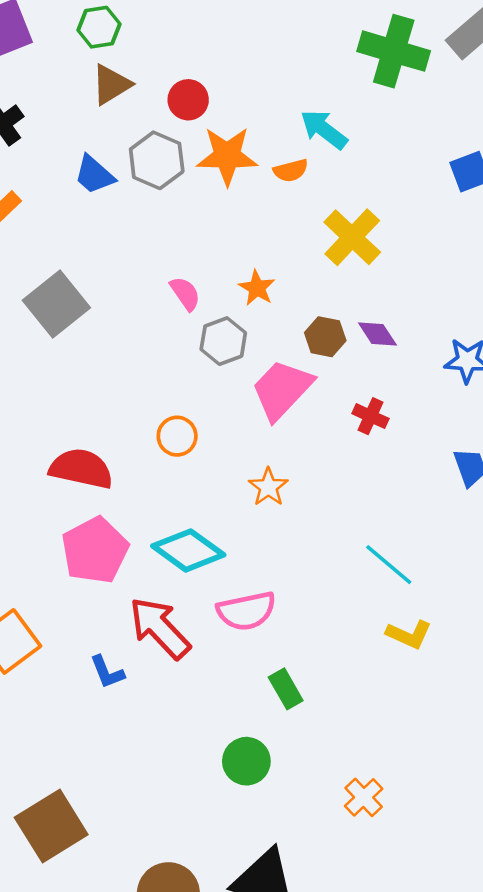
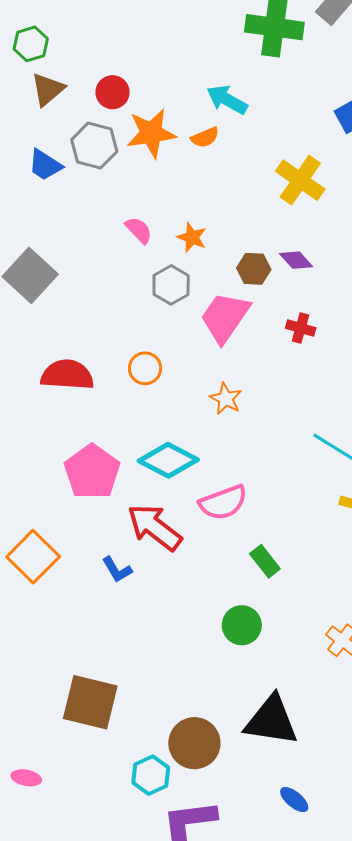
yellow cross: (352, 237) -> (300, 180), moved
pink semicircle: (185, 294) -> (139, 230), moved
red semicircle: (81, 469) -> (67, 375), moved
brown square: (51, 826) -> (90, 702), turned -36

